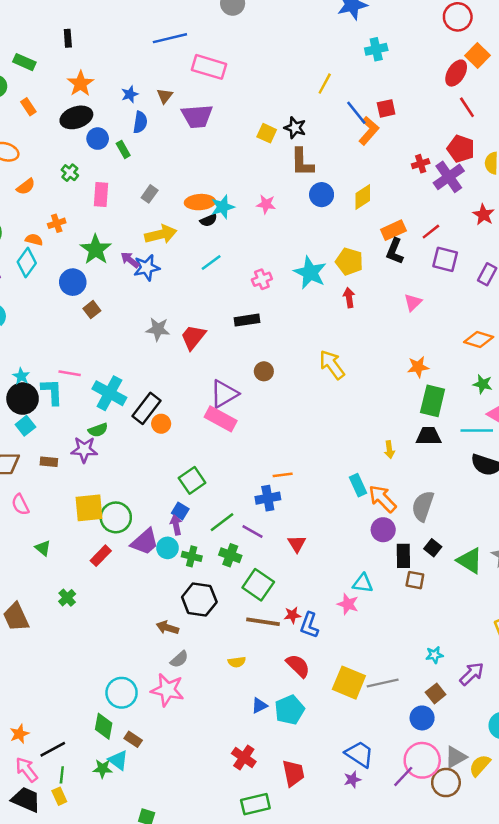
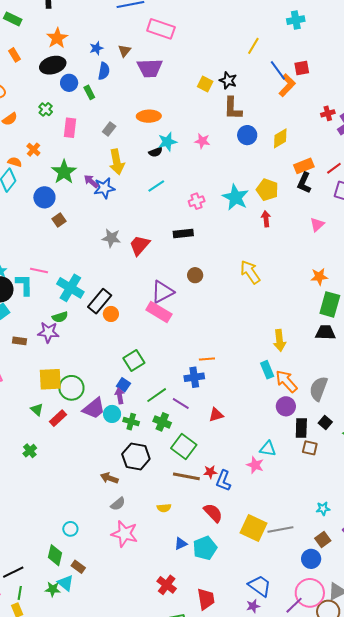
orange ellipse: (200, 202) -> (149, 116), moved
orange cross: (57, 223) -> (33, 150), turned -32
yellow arrow: (161, 234) -> (117, 162), turned 90
yellow arrow: (389, 450) -> (280, 340), moved, size x1.5
red triangle: (297, 544) -> (216, 415), turned 42
green triangle: (43, 548) -> (37, 410), moved
pink star: (167, 690) -> (125, 534), moved
cyan circle: (122, 693) -> (70, 529), size x0.6

